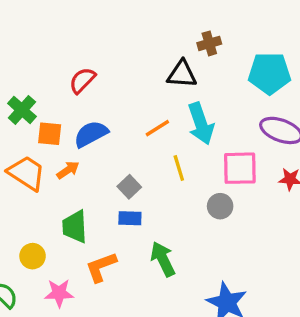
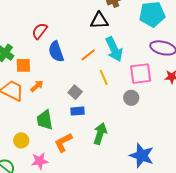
blue semicircle: (91, 134) -> (56, 52), moved, turned -75
green arrow: (163, 259) -> (100, 134), turned 50

